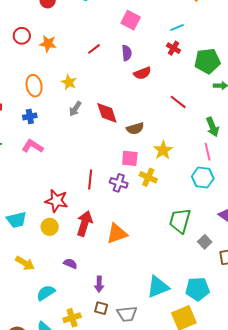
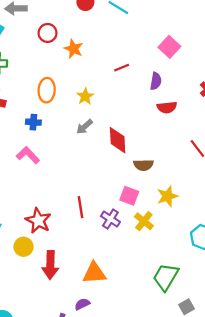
red line: (90, 179) -> (81, 207), turned -30
red arrow: (84, 223) -> (50, 265), moved, turned 150
purple semicircle: (70, 264) -> (82, 304), moved, turned -64

